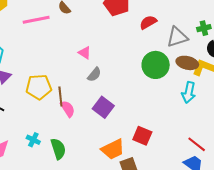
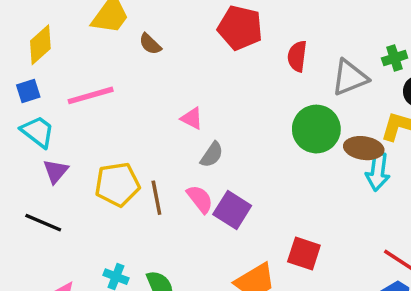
pink line: (36, 20) -> (91, 95), moved
red semicircle: (148, 22) -> (297, 56), turned -48
brown ellipse: (187, 63) -> (364, 148), moved
pink semicircle: (68, 109) -> (200, 199), moved

